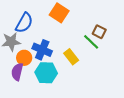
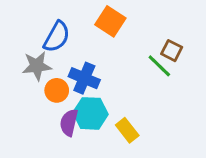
yellow rectangle: (71, 57) -> (127, 130), moved
purple semicircle: (17, 72) -> (69, 123), moved

